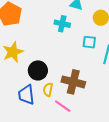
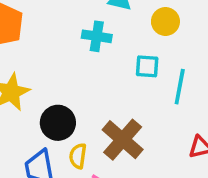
brown cross: (73, 82) -> (123, 140), turned 30

